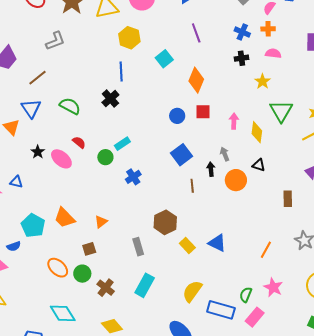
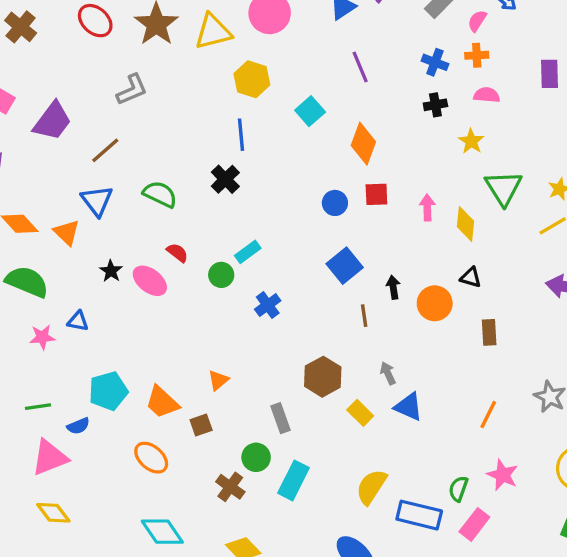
gray arrow: (225, 154) -> (388, 373), moved
brown rectangle: (288, 199) -> (489, 332), moved
orange trapezoid: (64, 218) -> (162, 402), moved
cyan pentagon: (33, 226) -> (108, 391), turned 30
green circle: (82, 274) -> (256, 457), moved

